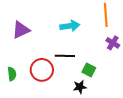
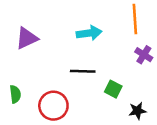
red circle: (42, 70) -> (53, 106), moved
black star: (80, 87) -> (137, 111), moved

